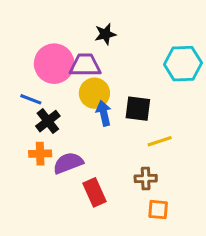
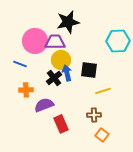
black star: (105, 34) -> (68, 22), size x1.6
black cross: (48, 121) -> (54, 78), moved
orange cross: (40, 154) -> (26, 90), moved
orange square: (158, 210) -> (102, 135), turned 32

